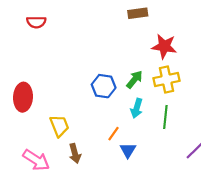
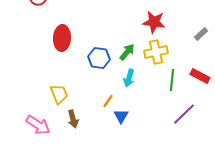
red ellipse: (23, 97) -> (62, 38), moved
green line: (165, 117) -> (172, 80), moved

